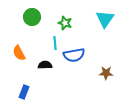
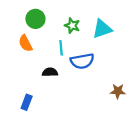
cyan triangle: (105, 19) -> (102, 29), moved, turned 36
orange semicircle: (19, 53) -> (25, 43), moved
brown star: (106, 73) -> (118, 91), moved

